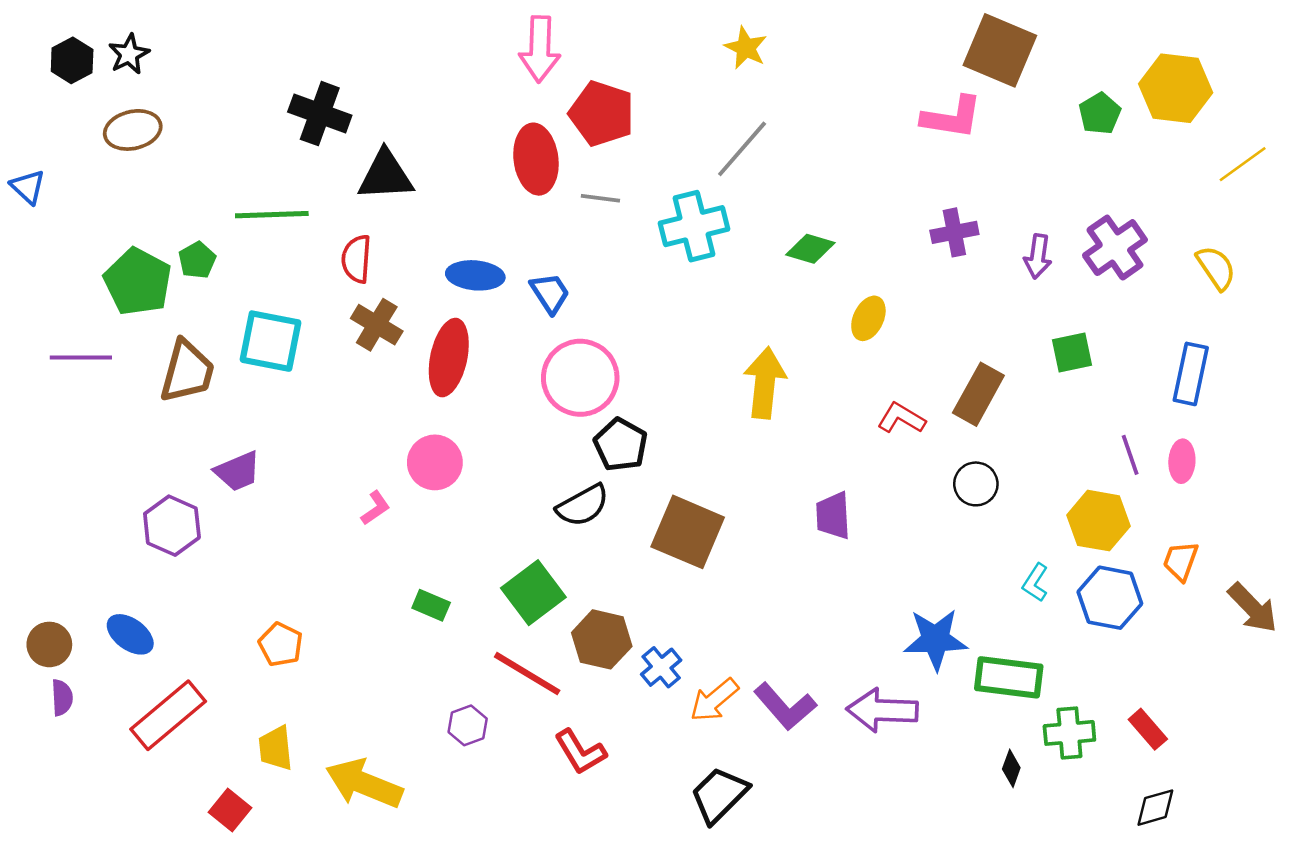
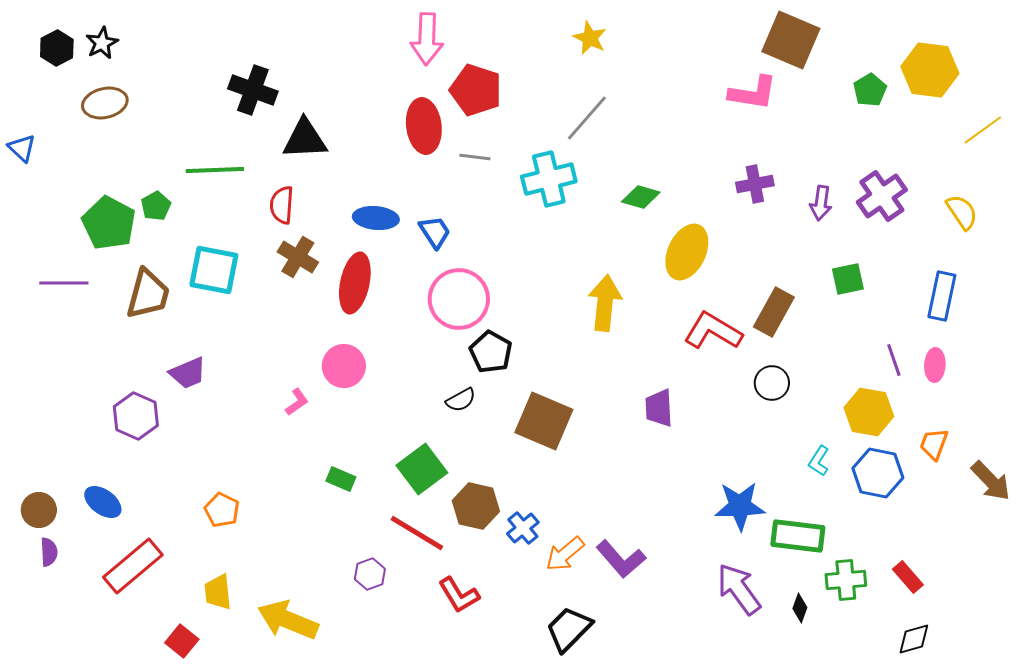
yellow ellipse: (868, 318) -> (687, 252), size x1.6
red L-shape: (901, 418) -> (713, 331), size x1.5
black semicircle: (583, 505) -> (461, 400), size x0.7
purple arrow: (882, 710) -> (739, 589), moved, turned 52

